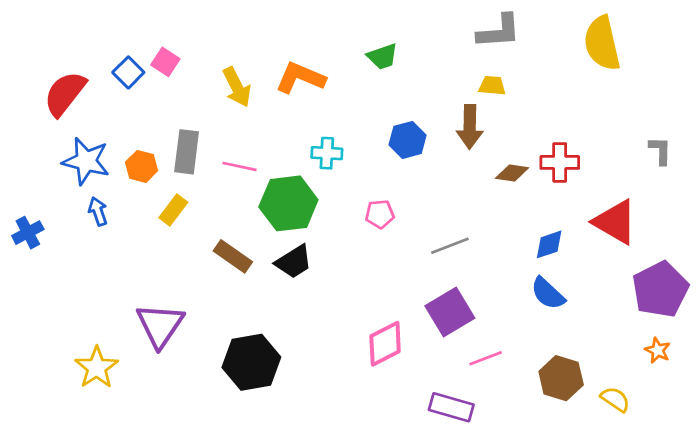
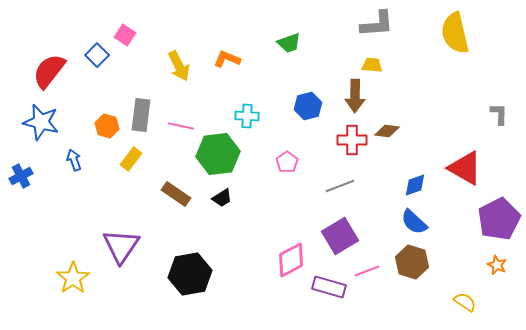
pink square: (165, 62) -> (125, 35), moved
orange L-shape: (300, 78) -> (227, 59), size x0.7
blue star: (86, 161) -> (41, 122), moved
red cross: (560, 162) -> (352, 140), moved
pink pentagon: (380, 214) -> (287, 162), turned -30
black trapezoid: (294, 262) -> (222, 198), size x0.7
brown hexagon: (561, 378) -> (412, 262), moved
purple rectangle: (451, 407) -> (329, 287), moved

